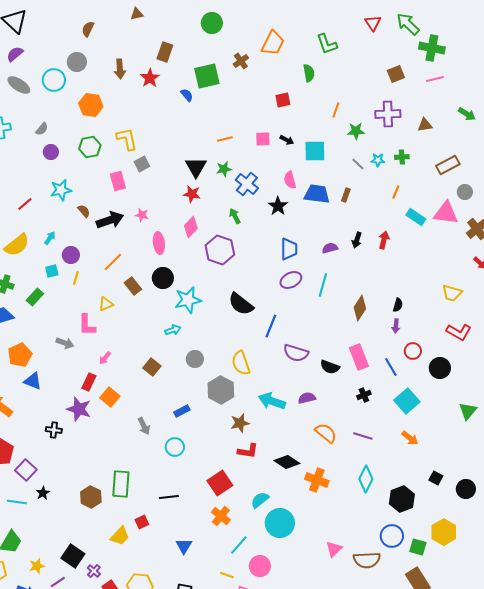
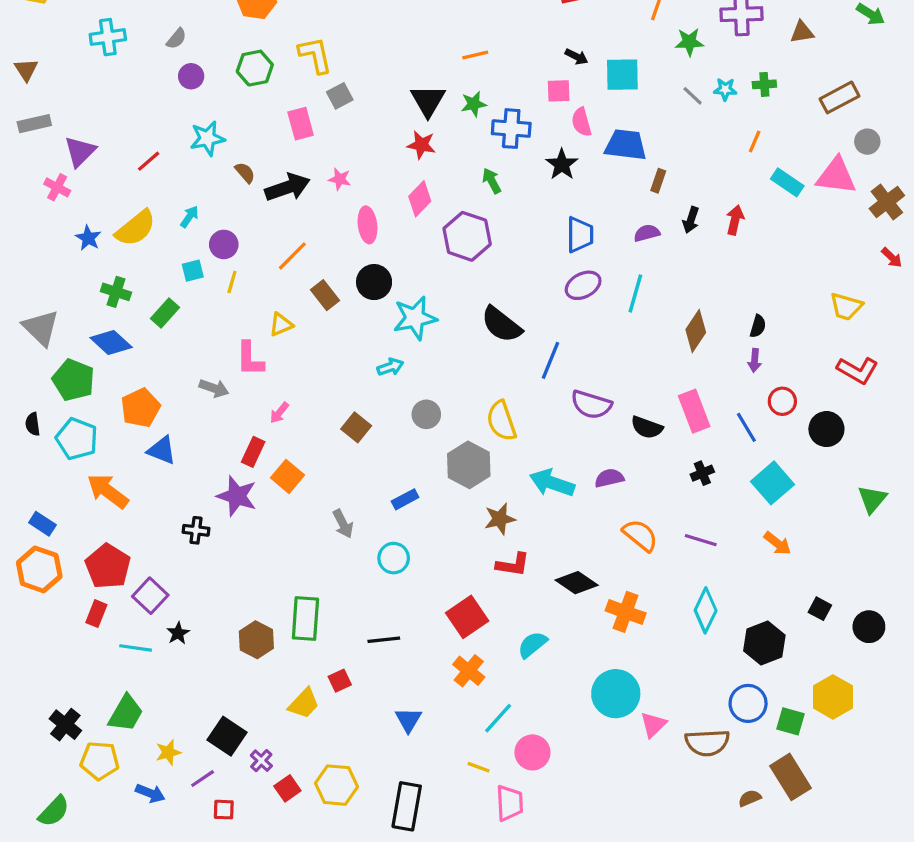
pink square: (263, 139) -> (559, 91), moved
blue cross: (247, 184) -> (511, 129), turned -35
brown rectangle: (346, 195) -> (658, 181), moved
cyan circle: (280, 523) -> (616, 694), moved

